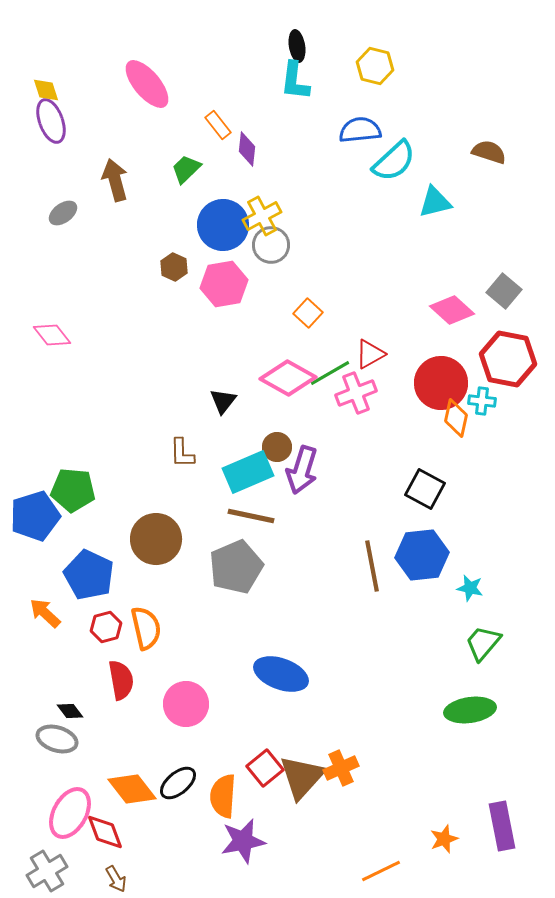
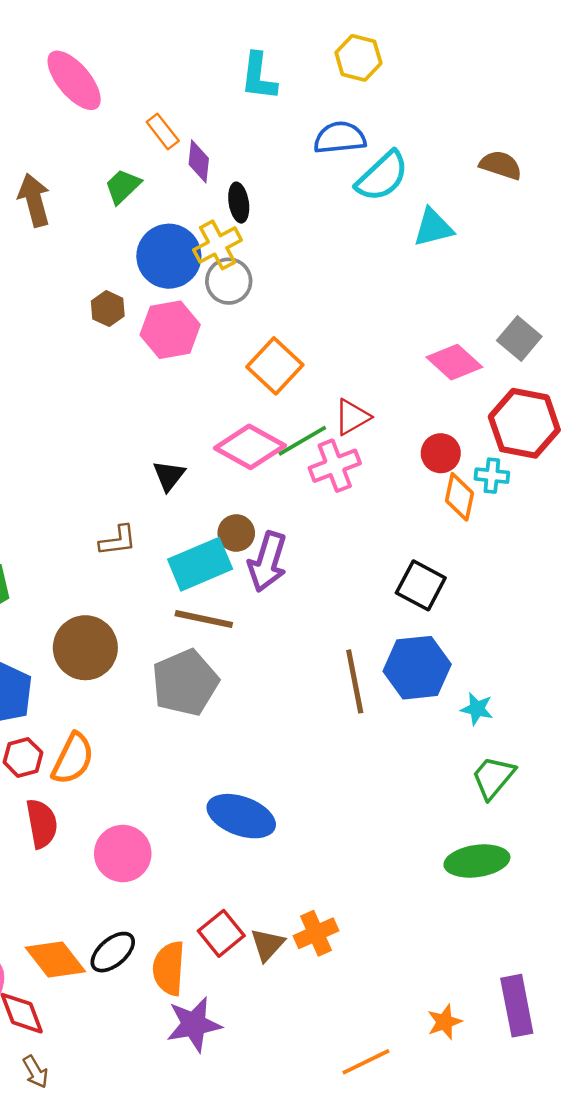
black ellipse: (297, 46) -> (239, 203), moved
orange square: (308, 313) -> (275, 366), size x1.5
red circle: (441, 383) -> (441, 453), size x0.6
brown L-shape: (182, 453) -> (118, 540), turned -96
orange semicircle: (146, 628) -> (73, 759), turned 39
brown triangle: (302, 777) -> (267, 945), size x0.6

